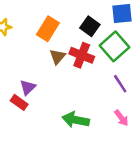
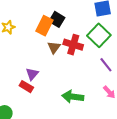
black square: (90, 26) -> (57, 19), moved

